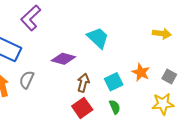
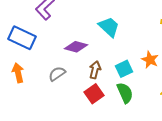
gray semicircle: (27, 80) -> (57, 74), moved, turned 30
green semicircle: (115, 107) -> (125, 93), size x1.5

